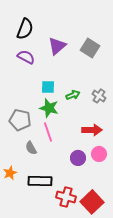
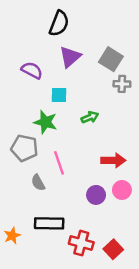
black semicircle: (25, 29) -> (59, 23), moved
cyan square: (48, 87) -> (59, 95), moved
gray cross: (99, 96) -> (122, 84), moved, turned -32
green star: (49, 108) -> (45, 122), moved
orange star: (10, 173) -> (12, 236), moved
red square: (92, 202) -> (113, 249), size x0.7

